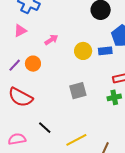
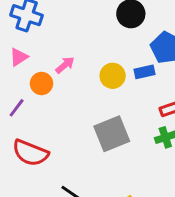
orange circle: (33, 64) -> (42, 83), moved
gray square: (78, 91) -> (112, 134), size x1.4

